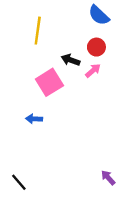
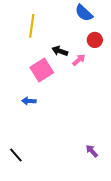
red circle: (96, 47) -> (95, 40), moved

